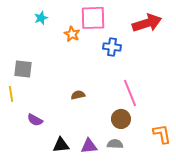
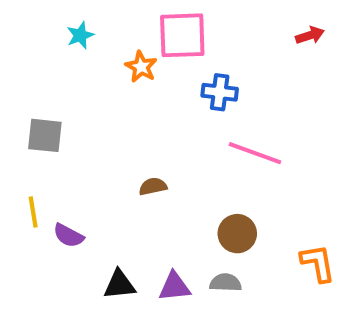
red arrow: (147, 23) -> (310, 35), moved, size x0.5
pink line: (130, 93) -> (255, 153), moved, turned -48
yellow line: (11, 94) -> (33, 212), moved

